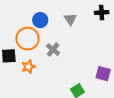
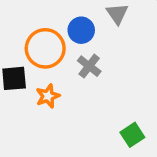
blue circle: (40, 20) -> (81, 30), moved

